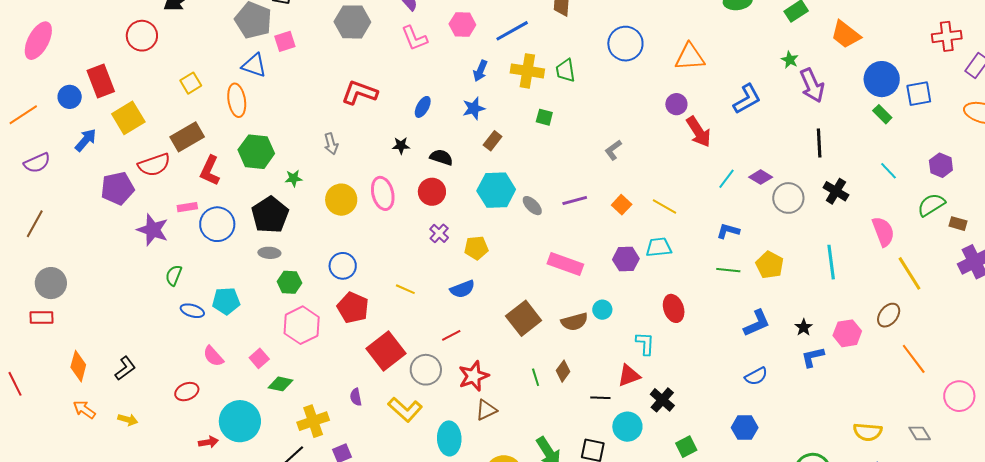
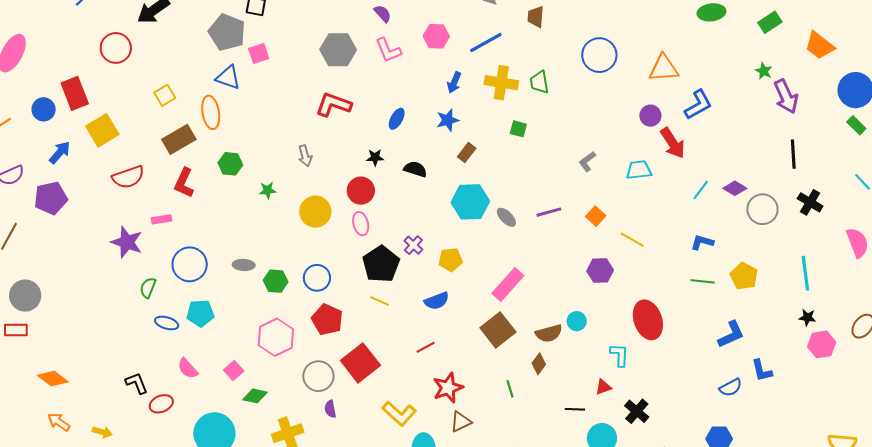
gray hexagon: (352, 22) -> (338, 50), moved
blue L-shape: (747, 99) -> (698, 105), moved
brown rectangle: (187, 137) -> (179, 139), moved
green hexagon: (256, 152) -> (230, 164), size x0.7
purple pentagon: (117, 188) -> (51, 198), moved
red circle: (432, 192) -> (361, 191), moved
pink ellipse: (383, 193) -> (361, 224), moved, size x0.7
yellow line: (664, 207) -> (632, 240), moved
black pentagon: (270, 215) -> (381, 264), moved
blue circle: (217, 224) -> (190, 264), moved
cyan trapezoid: (659, 247) -> (639, 170), moved
pink rectangle: (565, 264) -> (508, 285), moved, turned -68
green hexagon: (289, 282) -> (276, 281), moved
red ellipse: (674, 308) -> (648, 320), size x1.4
black star: (804, 327) -> (807, 317), moved, turned -30
blue L-shape: (813, 357) -> (762, 371), moved, turned -90
orange diamond: (78, 366) -> (53, 379), turned -68
black L-shape: (125, 368) -> (137, 383), moved, turned -75
gray circle: (426, 370) -> (318, 376), moved
brown diamond: (563, 371) -> (539, 364), moved
red triangle: (629, 376) -> (603, 387), size x0.7
yellow L-shape: (405, 409) -> (399, 414), moved

